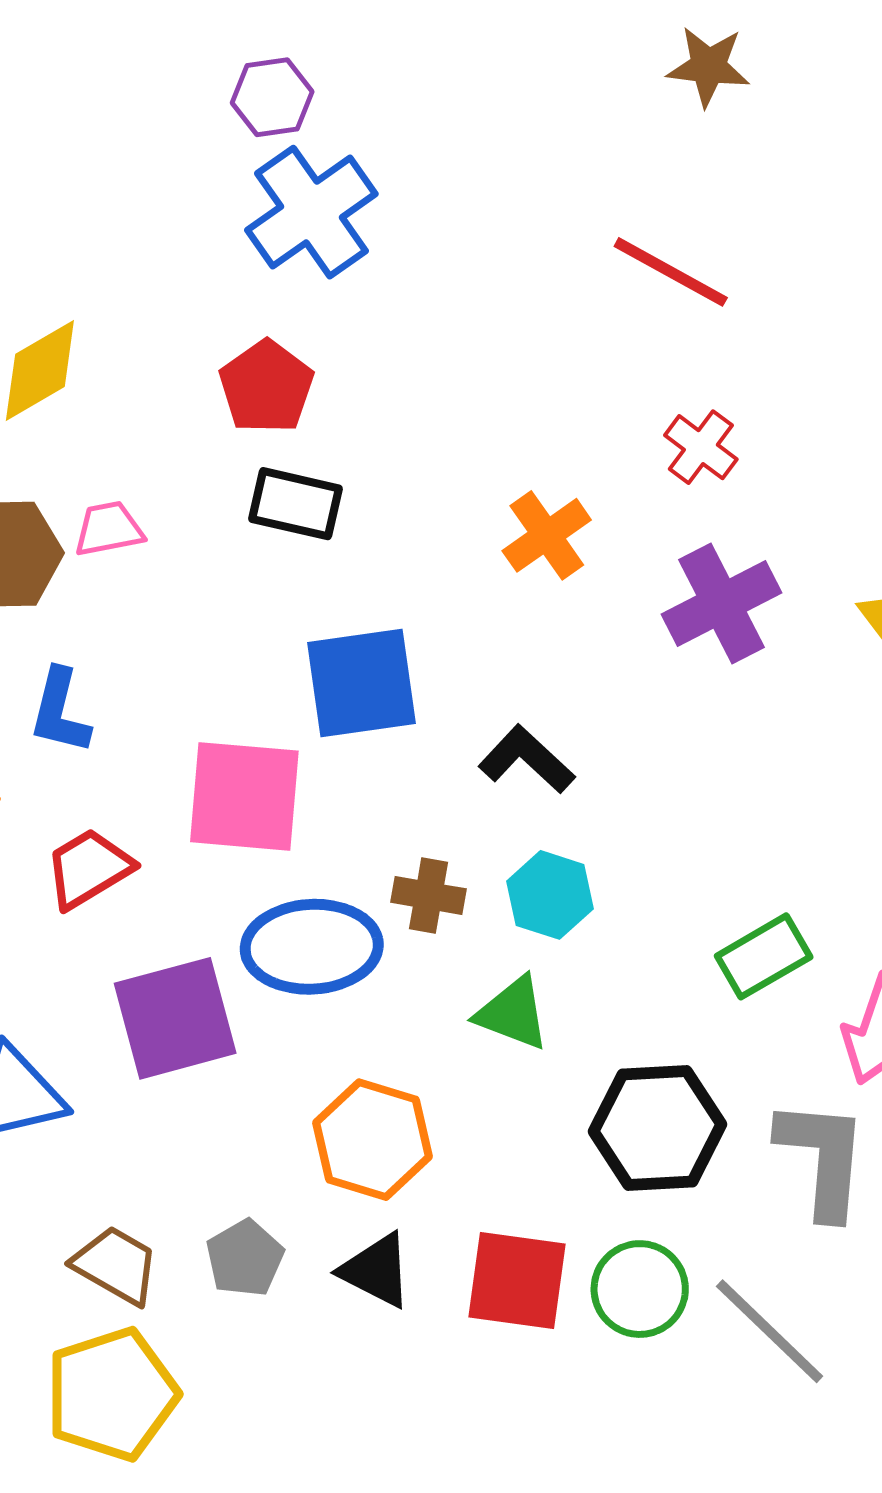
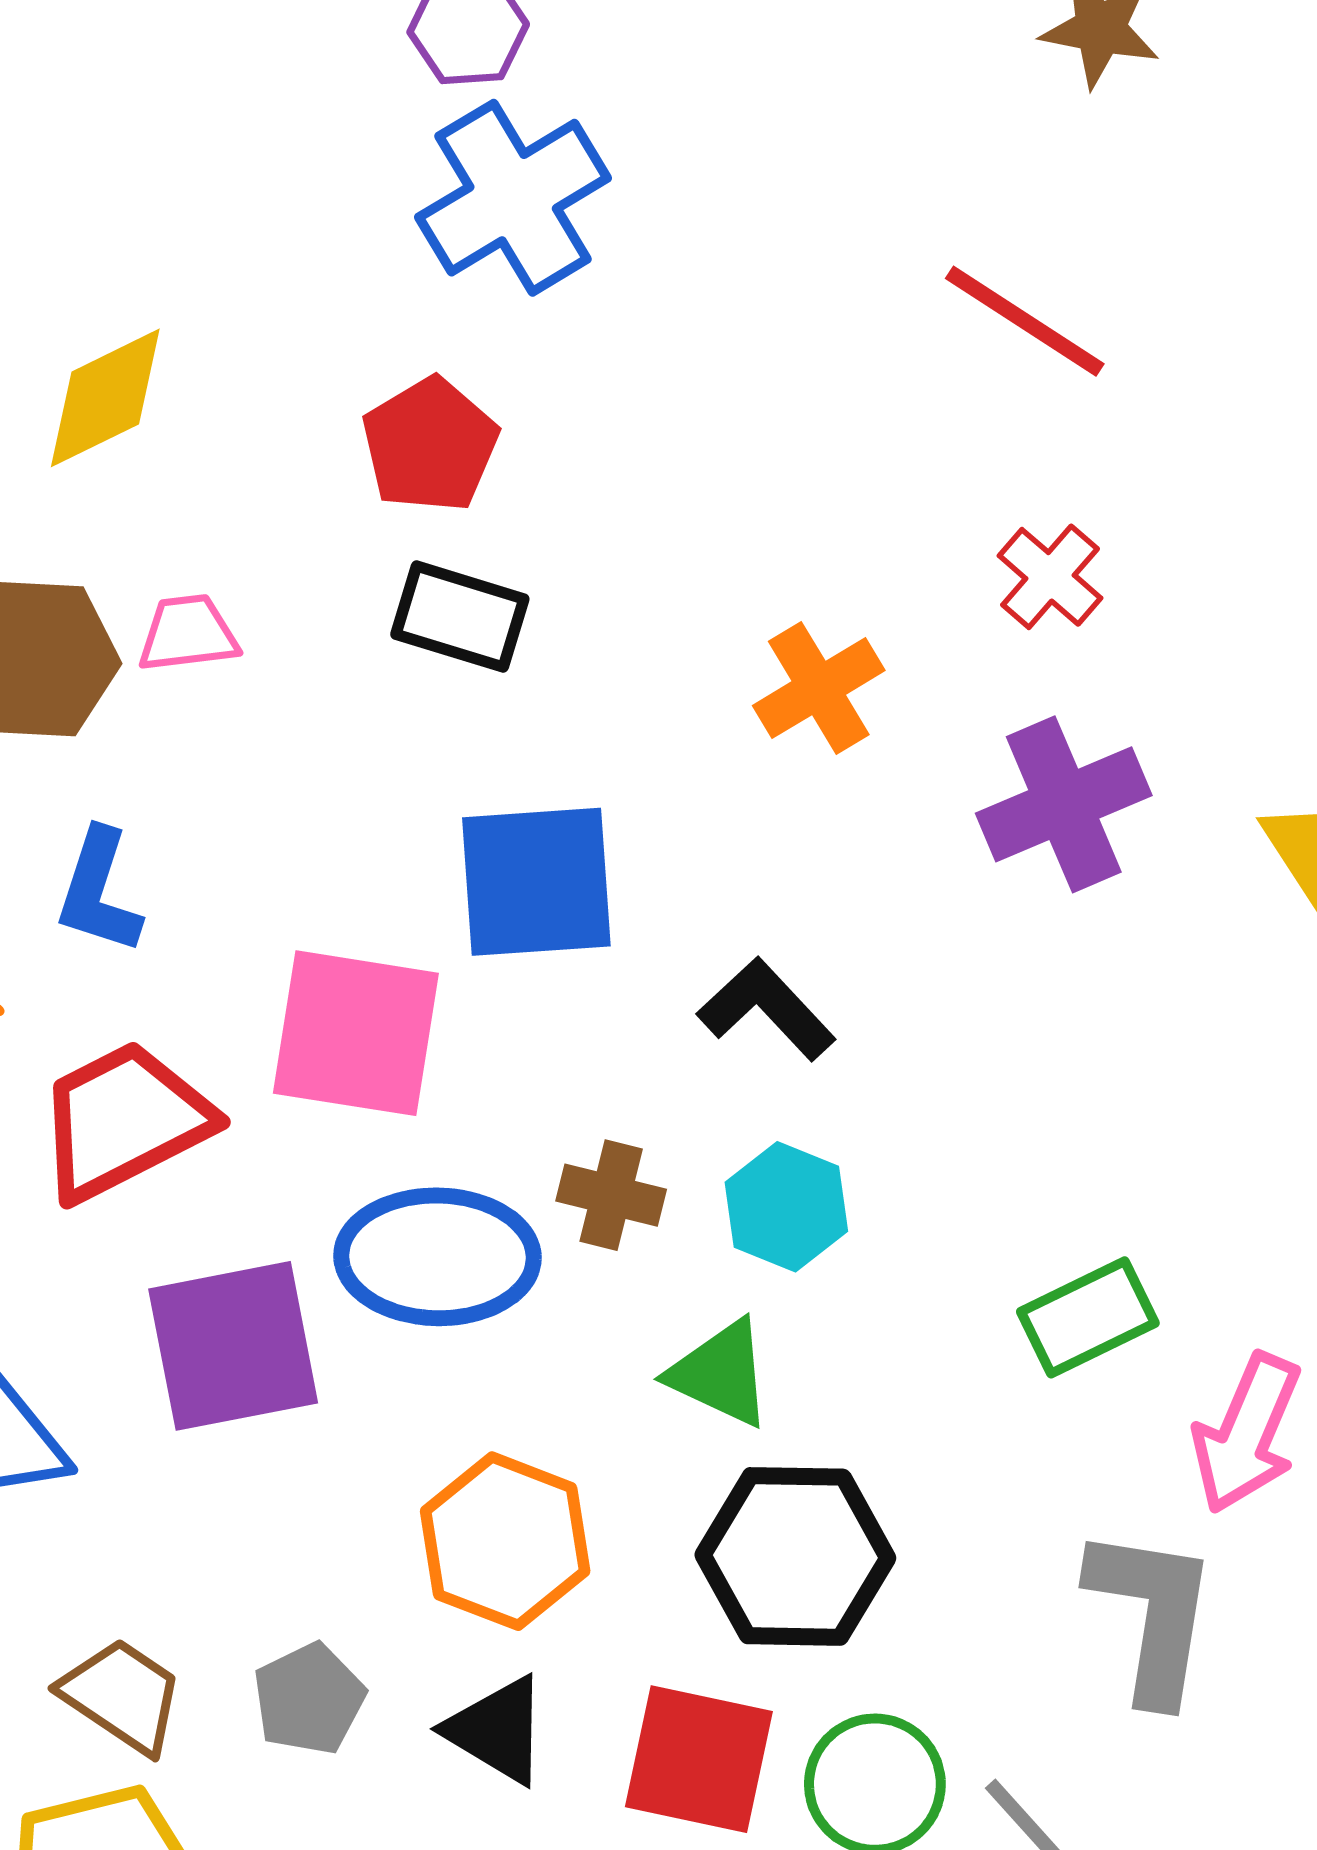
red trapezoid: (89, 868) -> (124, 1121), size x1.4
black hexagon: (658, 1128) -> (795, 1556), moved

